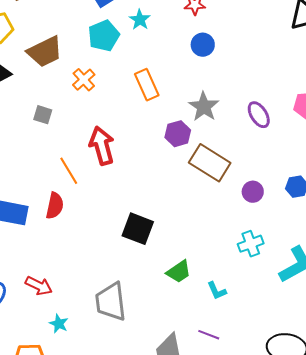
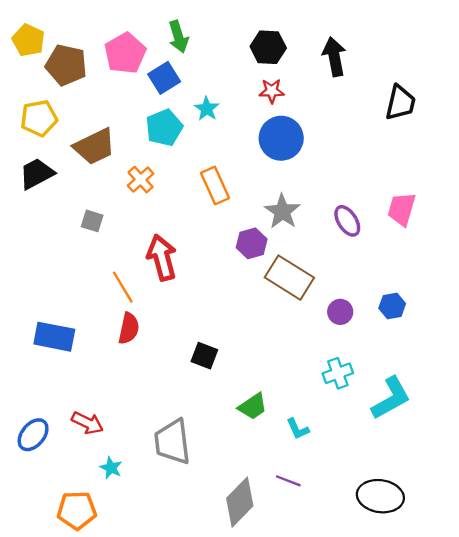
blue circle: (203, 45) -> (281, 138), size x1.6
red semicircle: (55, 206) -> (129, 328), moved
black square: (138, 229) -> (204, 356), size x0.7

